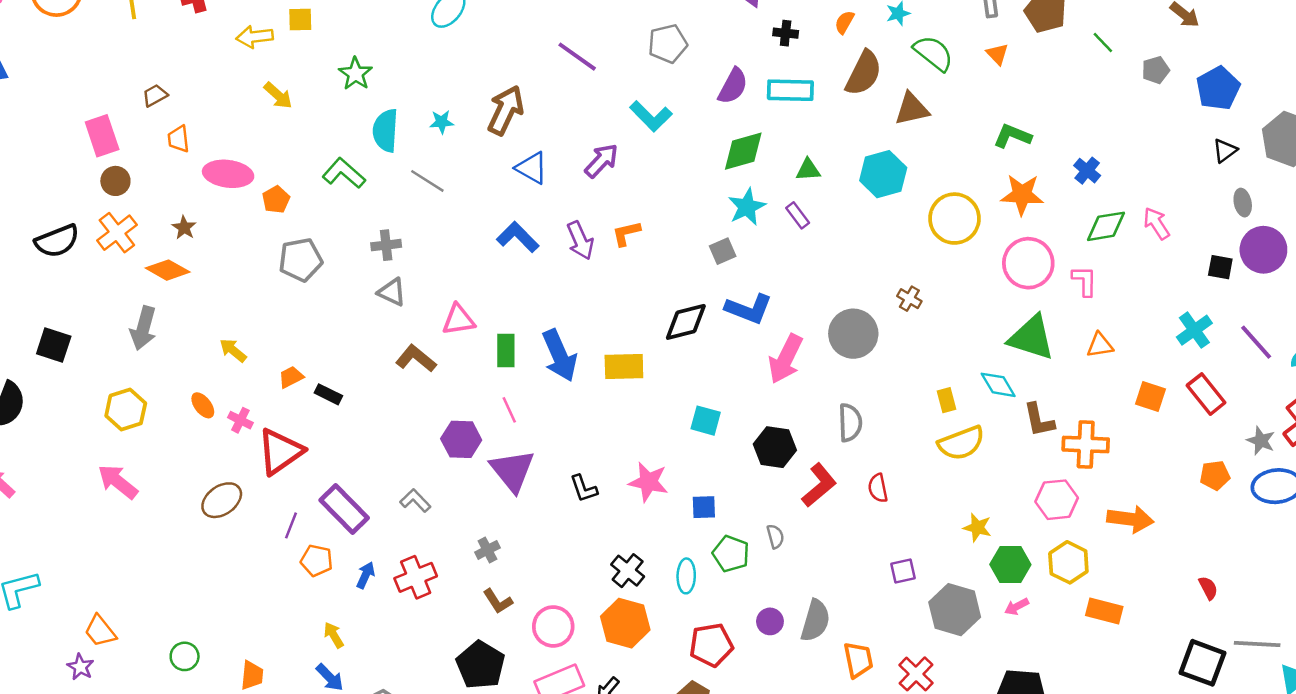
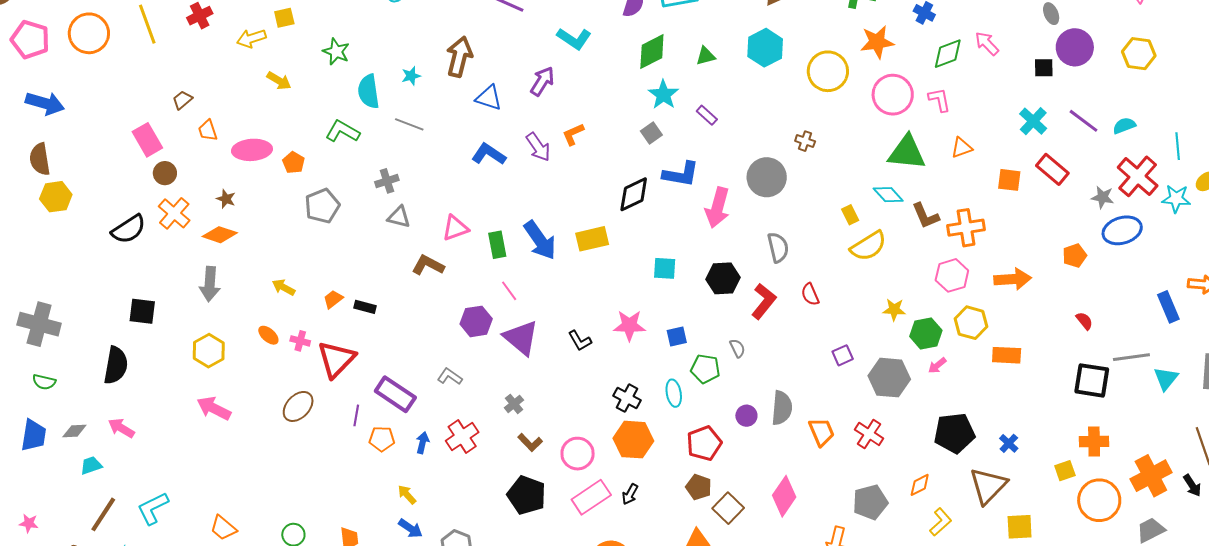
purple rectangle: (798, 215) -> (707, 115), moved
orange pentagon: (1215, 475) -> (1075, 255), moved

